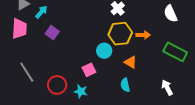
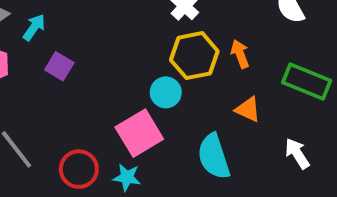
orange arrow: (143, 35) -> (240, 54), turned -104
orange triangle: (131, 62) -> (248, 109), moved
pink square: (89, 70) -> (139, 133), size x1.6
cyan semicircle: (125, 85) -> (214, 156), size x1.6

